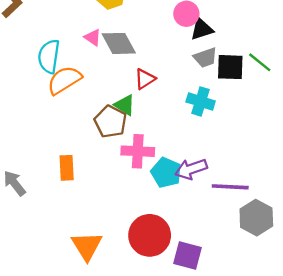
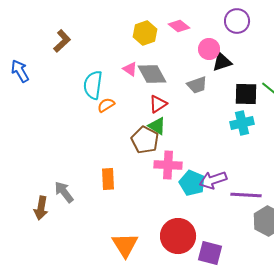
gray trapezoid: (205, 58) -> (197, 85), moved
red triangle: (145, 79) -> (158, 104), moved
orange semicircle: (64, 80) -> (106, 105), size x0.6
cyan cross: (201, 101) -> (242, 123), moved, turned -30

